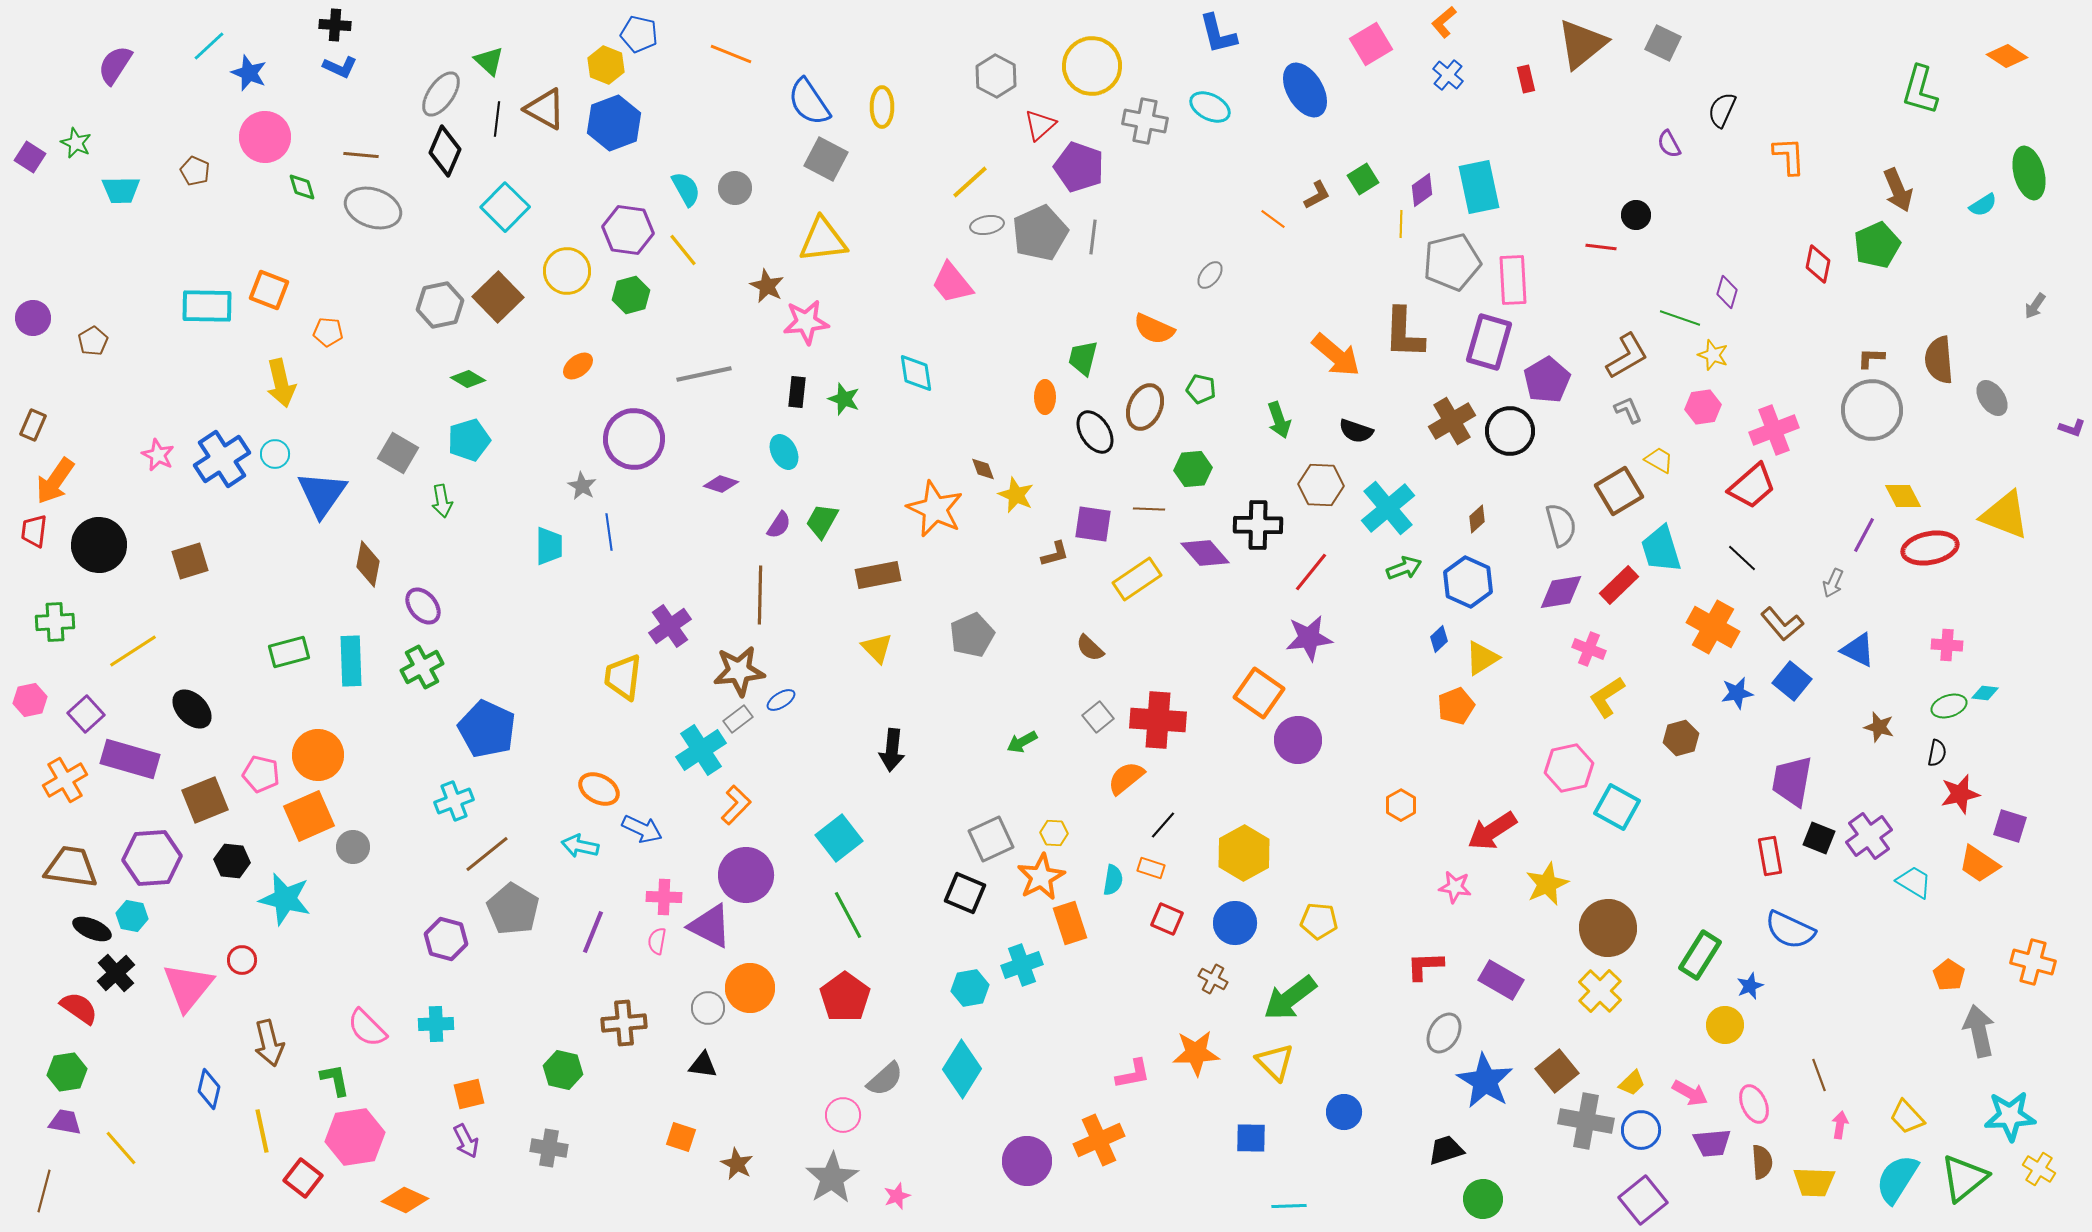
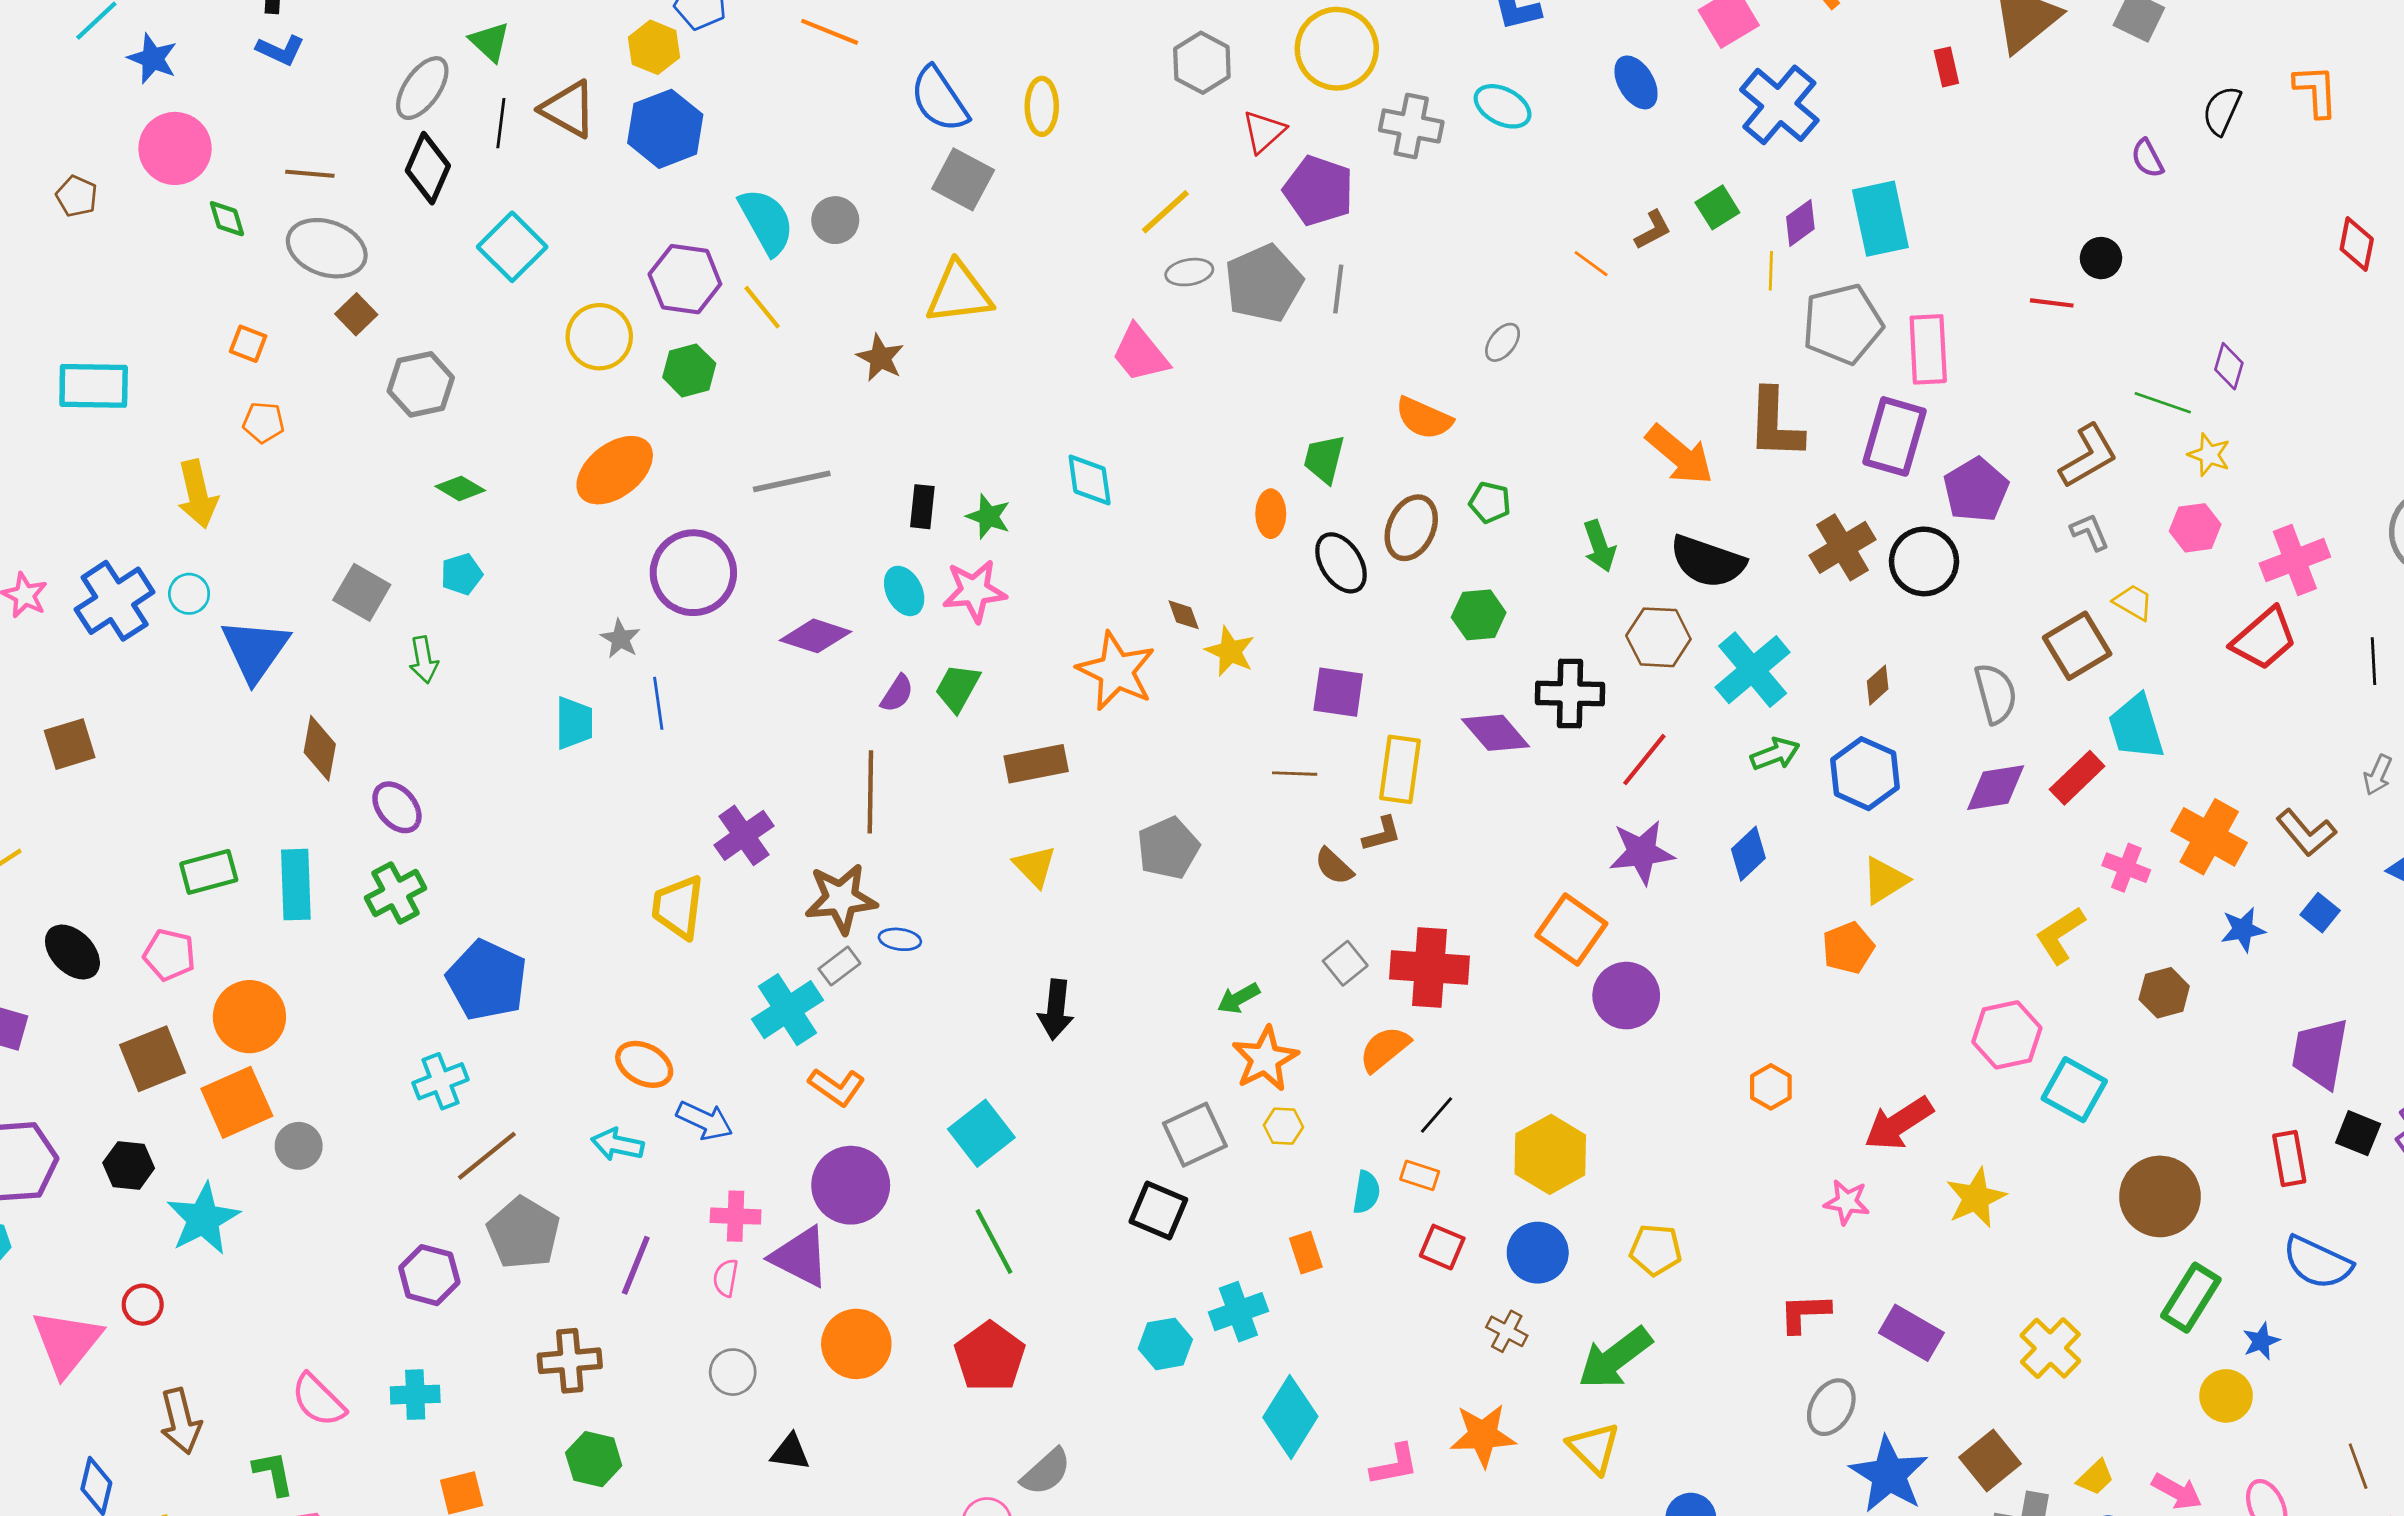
blue cross: (1448, 75) -> (1779, 105), moved, size x1.8
blue ellipse: (1305, 90) -> (1636, 82), size x0.7
orange L-shape: (1789, 156) -> (2316, 91), moved
cyan semicircle: (686, 189) -> (766, 222), size x1.4
red diamond: (1818, 264) -> (2357, 244), moved
orange square: (269, 290) -> (248, 344), moved, size x0.7
brown square: (498, 297) -> (356, 314), moved, size x0.6
pink star: (806, 322) -> (974, 591), moved
orange ellipse: (578, 366) -> (615, 470), size x1.8
black semicircle: (1356, 431) -> (1708, 561), size x1.6
cyan pentagon: (469, 440) -> (462, 574), size x0.7
purple diamond: (721, 484) -> (816, 636), size x1.4
brown line: (1149, 509) -> (1295, 774), moved
brown L-shape: (1055, 554) -> (1382, 834), moved
black line: (1742, 558) -> (2374, 661), moved, turned 44
yellow rectangle: (1137, 579) -> (1400, 769), turned -48
blue diamond: (1439, 639) -> (1748, 854), moved, size x1.4
pink cross: (1589, 649) -> (2126, 868), moved
blue square: (1792, 681) -> (2320, 913), size x0.7
blue ellipse: (781, 700) -> (900, 939), turned 40
pink pentagon: (261, 774) -> (169, 955), moved
brown square: (205, 800) -> (153, 1059), moved
orange L-shape: (736, 805) -> (837, 1087), turned 81
orange star: (1041, 877) -> (1265, 1059), moved
cyan star: (285, 899) -> (203, 1219), turned 30
orange rectangle: (1070, 923) -> (1306, 1253), size x0.7
brown circle: (1608, 928) -> (2160, 1196), moved
gray circle: (708, 1008) -> (733, 1372), moved
brown cross: (624, 1023) -> (570, 1361), moved
cyan diamond: (962, 1069) -> (1290, 1417), moved

